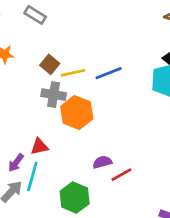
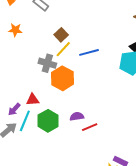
brown square: (50, 64) -> (61, 35), moved
yellow line: (73, 73) -> (63, 49), turned -42
green hexagon: (75, 198) -> (48, 121), moved

